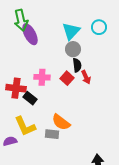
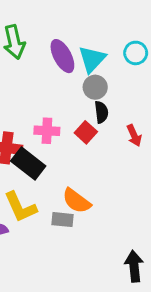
purple ellipse: (30, 34) -> (62, 56), moved
red arrow: (86, 77) -> (134, 135), moved
black rectangle: (30, 98) -> (28, 163), size x1.5

